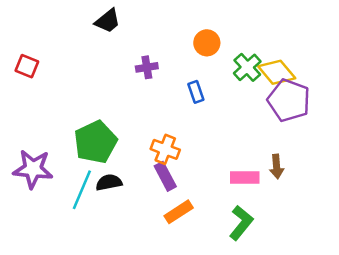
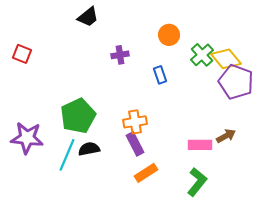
orange cross: (165, 149) -> (135, 122), turned -30
brown arrow: (277, 167) -> (226, 136), turned -114

